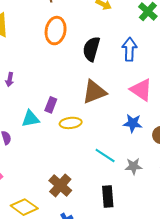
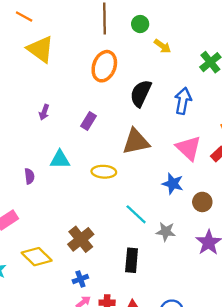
purple rectangle: (51, 105) -> (88, 121), moved

